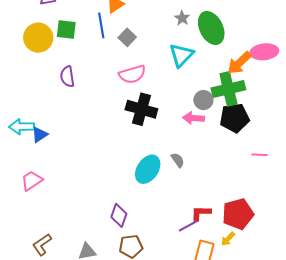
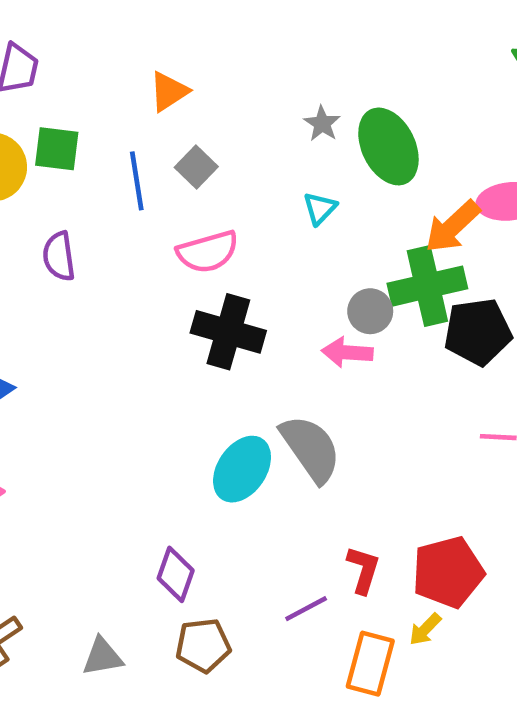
blue line: (101, 25) -> (137, 181), moved
cyan triangle: (181, 55) -> (320, 208), size x0.6
black pentagon: (235, 118) -> (478, 332), moved
gray semicircle: (178, 160) -> (311, 449), size x2.0
red L-shape: (201, 213) -> (363, 570), turned 105
purple line: (188, 226) -> (306, 609), moved

